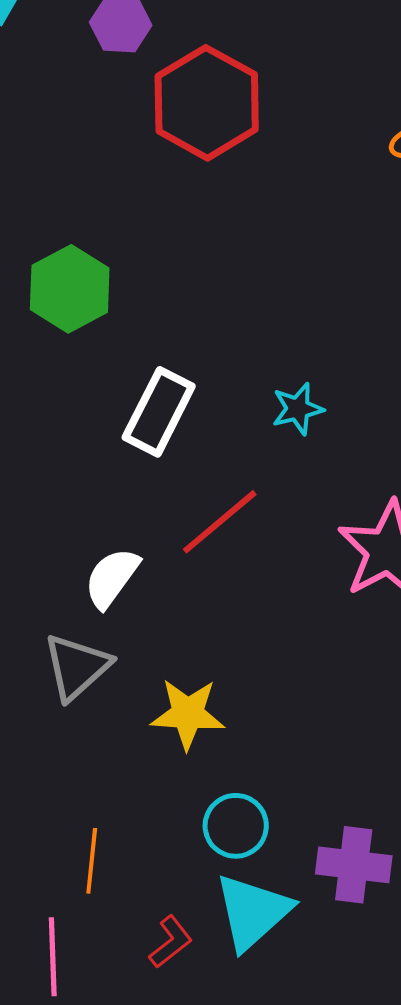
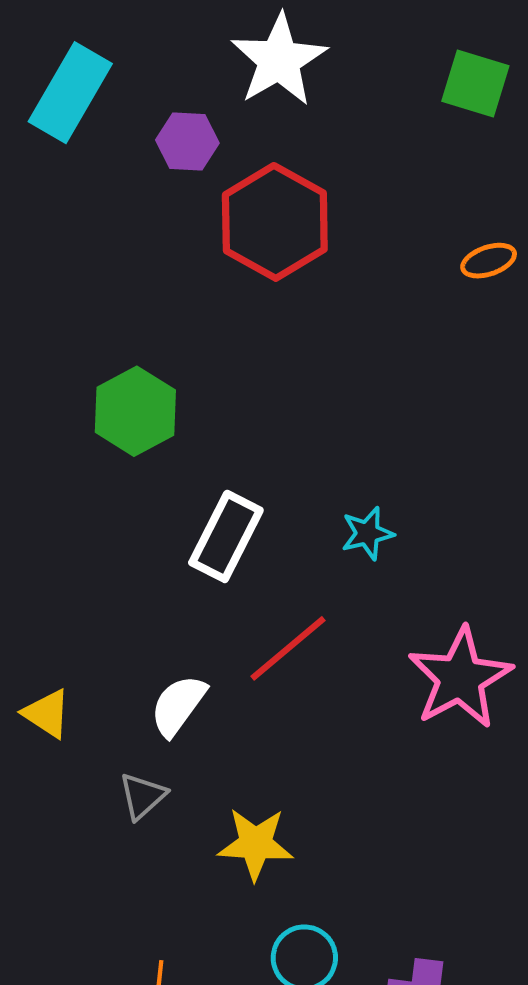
gray triangle: (77, 667) -> (143, 796), size x0.7

